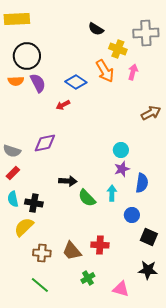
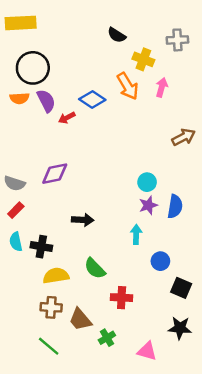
gray cross: (146, 33) -> (177, 40), size x0.7
red arrow: (63, 105) -> (67, 118), moved
blue semicircle: (142, 183) -> (175, 206), moved
green semicircle: (87, 198) -> (95, 268), moved
yellow semicircle: (24, 227) -> (56, 276), moved, turned 35
brown trapezoid: (72, 251) -> (80, 319), moved

